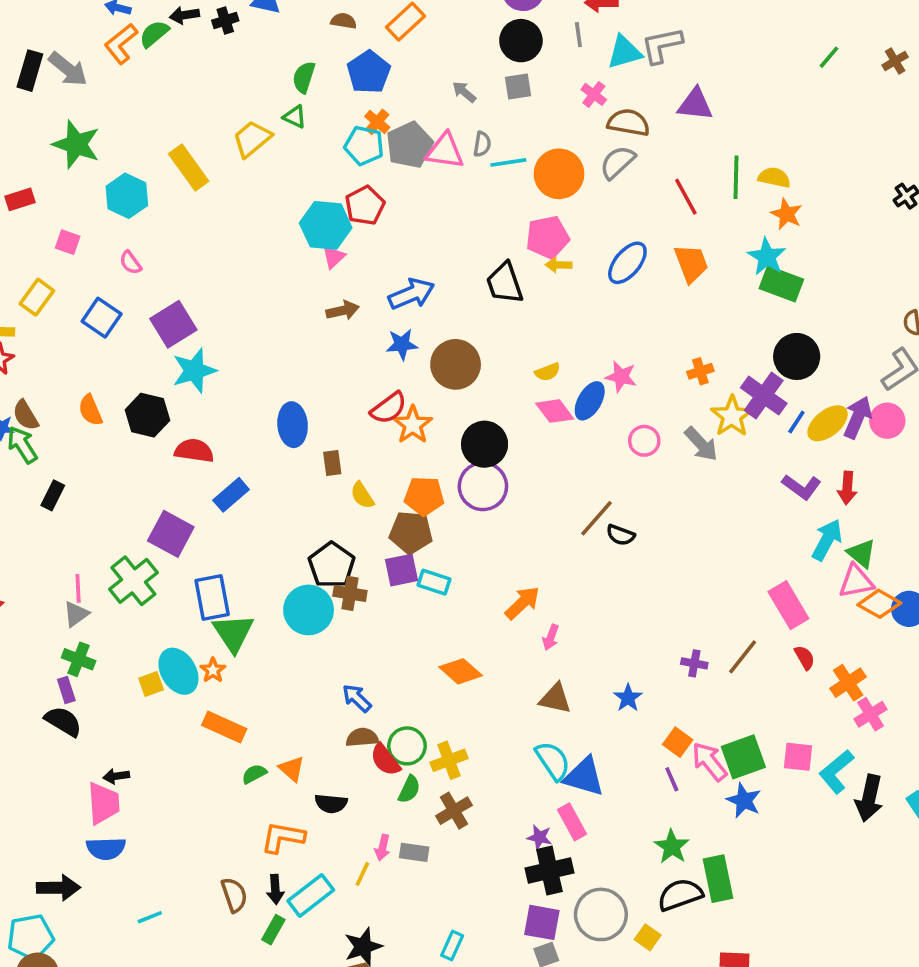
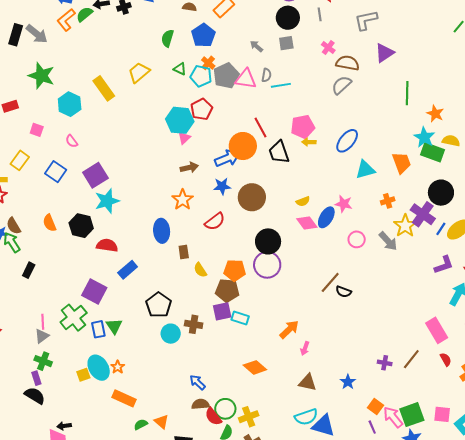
cyan triangle: (624, 52) -> (365, 170), moved
purple triangle: (695, 104) -> (385, 53), turned -40
green triangle: (295, 117) -> (180, 69), moved
orange circle: (559, 174) -> (243, 146), moved
yellow semicircle: (774, 177) -> (451, 141), moved
red line: (686, 197) -> (260, 127), moved
orange trapezoid: (691, 263) -> (402, 163), moved
orange star: (413, 425) -> (183, 200), moved
purple L-shape: (802, 487) -> (444, 265), turned -55
black pentagon: (332, 565) -> (159, 305), moved
blue rectangle: (212, 598) -> (98, 329), moved, size x0.7
cyan circle: (309, 610) -> (171, 334), size x0.7
green triangle: (233, 633) -> (114, 326), moved, size x0.7
cyan semicircle: (553, 761) -> (306, 417), turned 105

